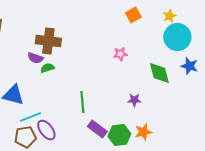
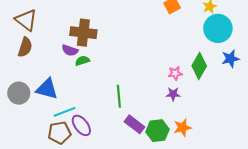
pink star: (120, 54) -> (175, 73), moved
blue star: (189, 66) -> (230, 59), turned -30
green diamond: (159, 73) -> (199, 66), turned 45

